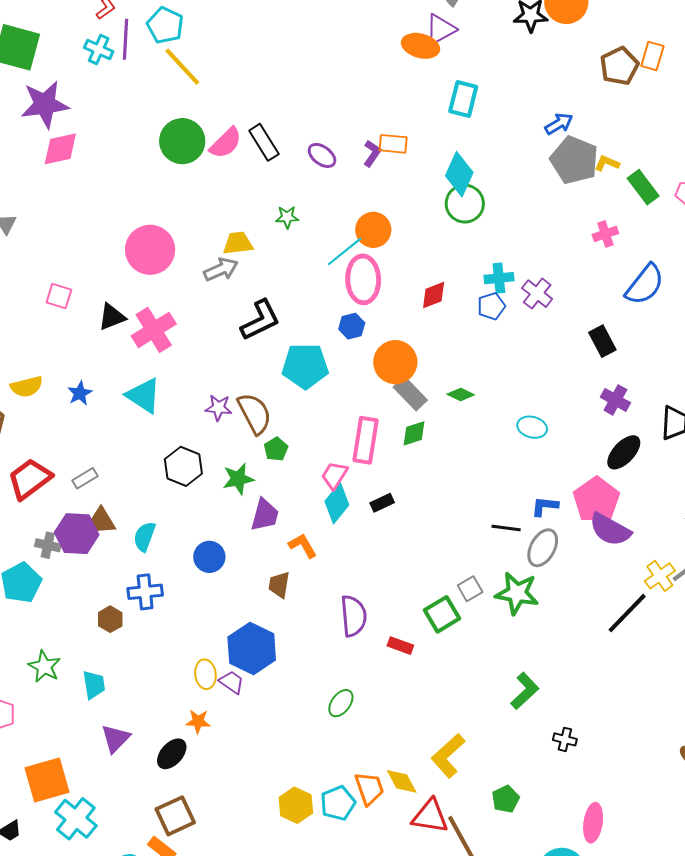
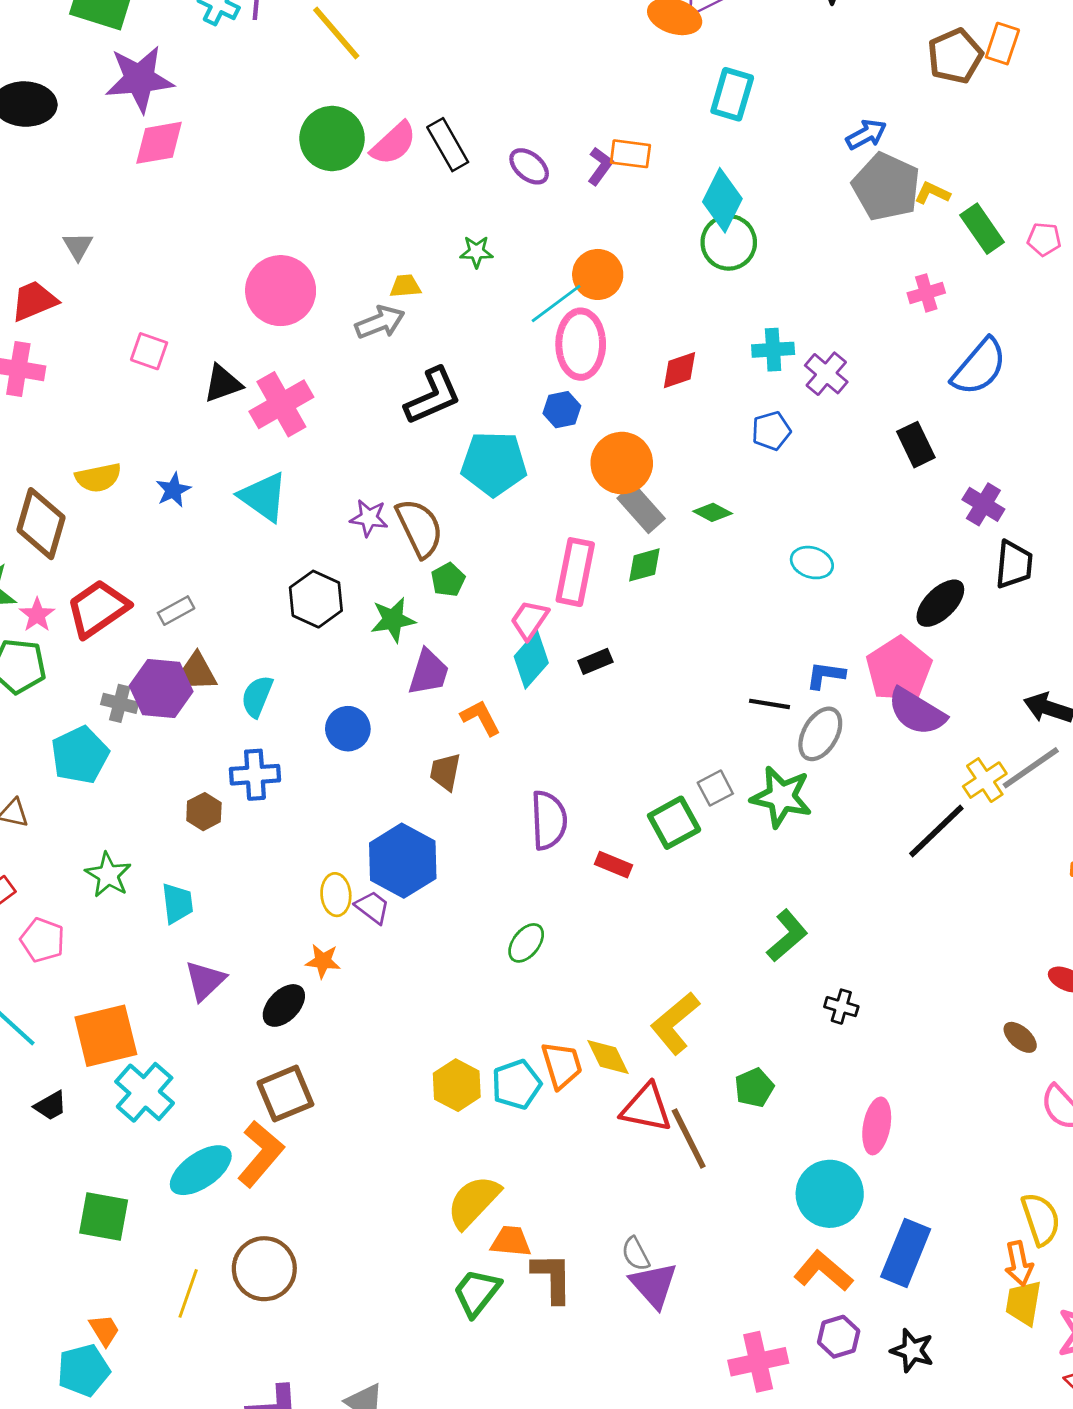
yellow trapezoid: (238, 243) -> (405, 286), size x0.7
blue pentagon: (491, 306) -> (771, 431), moved
purple cross: (615, 400) -> (983, 504), moved

